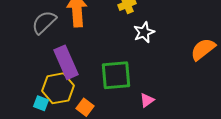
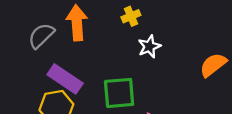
purple rectangle: (66, 62) -> (65, 79), turned -32

